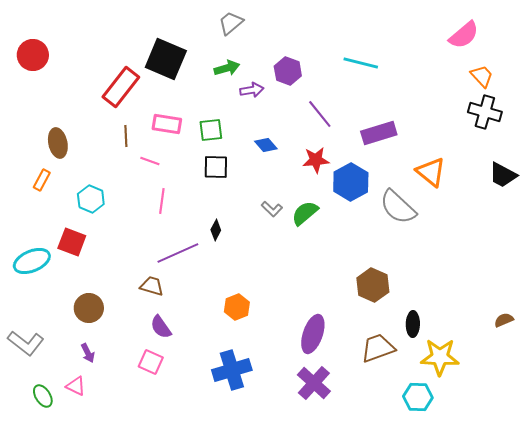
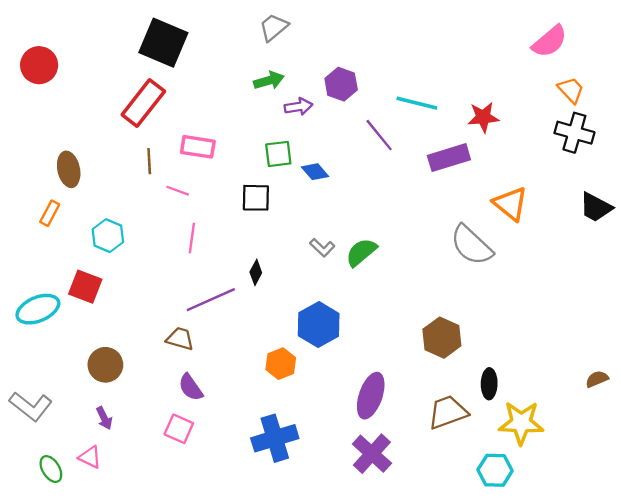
black square: (166, 59) -> (163, 43), moved
cyan line: (361, 63) -> (417, 103), moved
green square: (211, 130) -> (278, 154), moved
red star: (316, 160) -> (483, 117), moved
blue hexagon: (351, 182) -> (319, 325), moved

